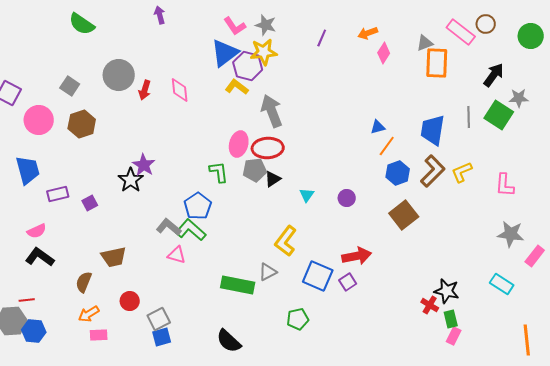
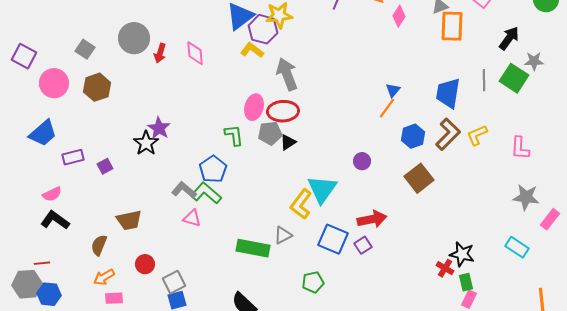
blue triangle: (378, 127) -> (393, 90), turned -35
orange line: (387, 146) -> (387, 108), moved
blue trapezoid: (28, 170) -> (43, 133), turned 64
cyan triangle: (307, 195) -> (322, 189), moved, size x2.0

